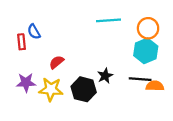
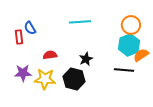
cyan line: (108, 20) -> (80, 22), moved
red semicircle: (57, 62) -> (50, 55), turned 32
black star: (105, 76) -> (86, 59), moved
orange semicircle: (155, 86) -> (141, 55), moved, turned -35

